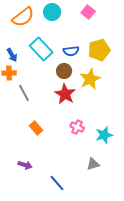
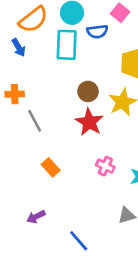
cyan rectangle: (41, 49) -> (67, 45), moved, turned 45
blue semicircle: (71, 51) -> (97, 31), moved
blue arrow: (12, 55) -> (19, 47), moved
purple arrow: (25, 165) -> (36, 217), turned 136

